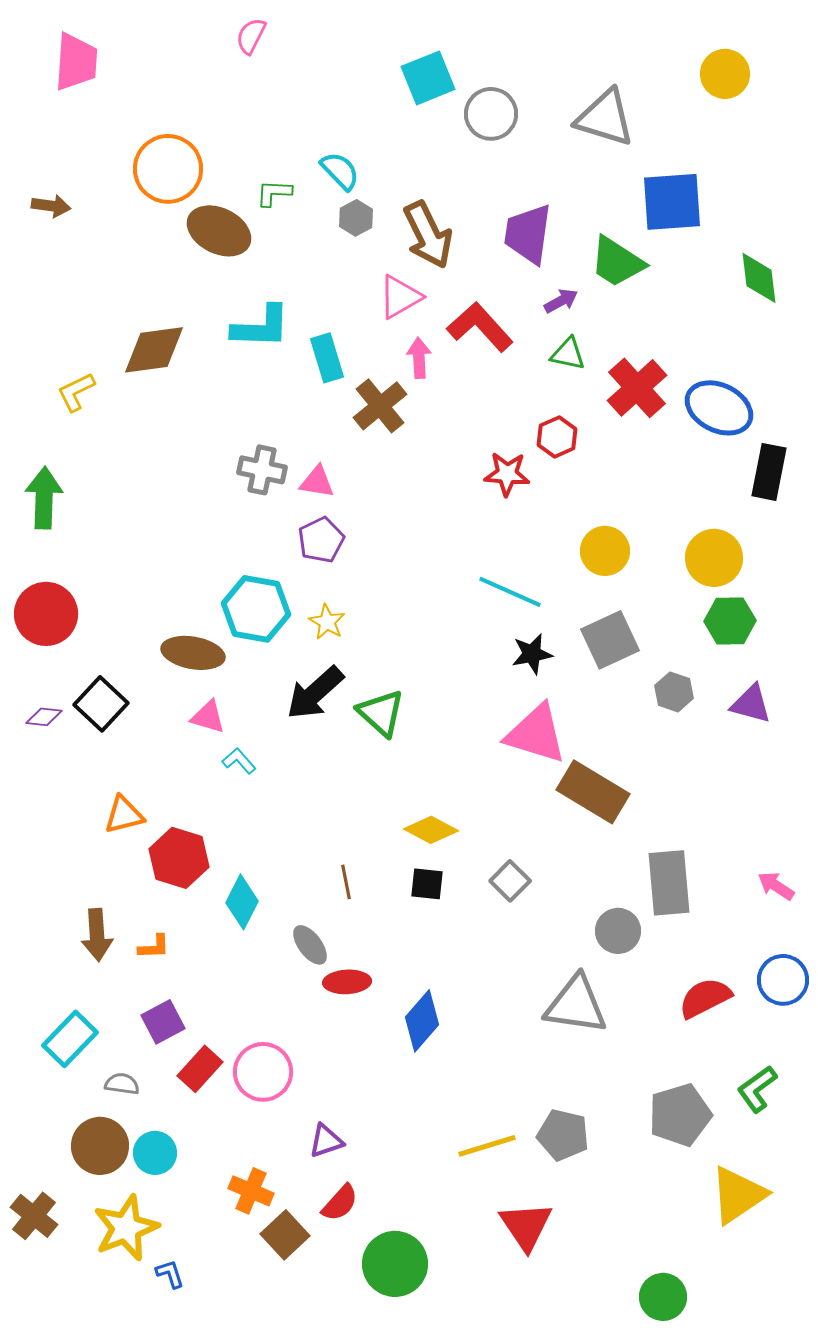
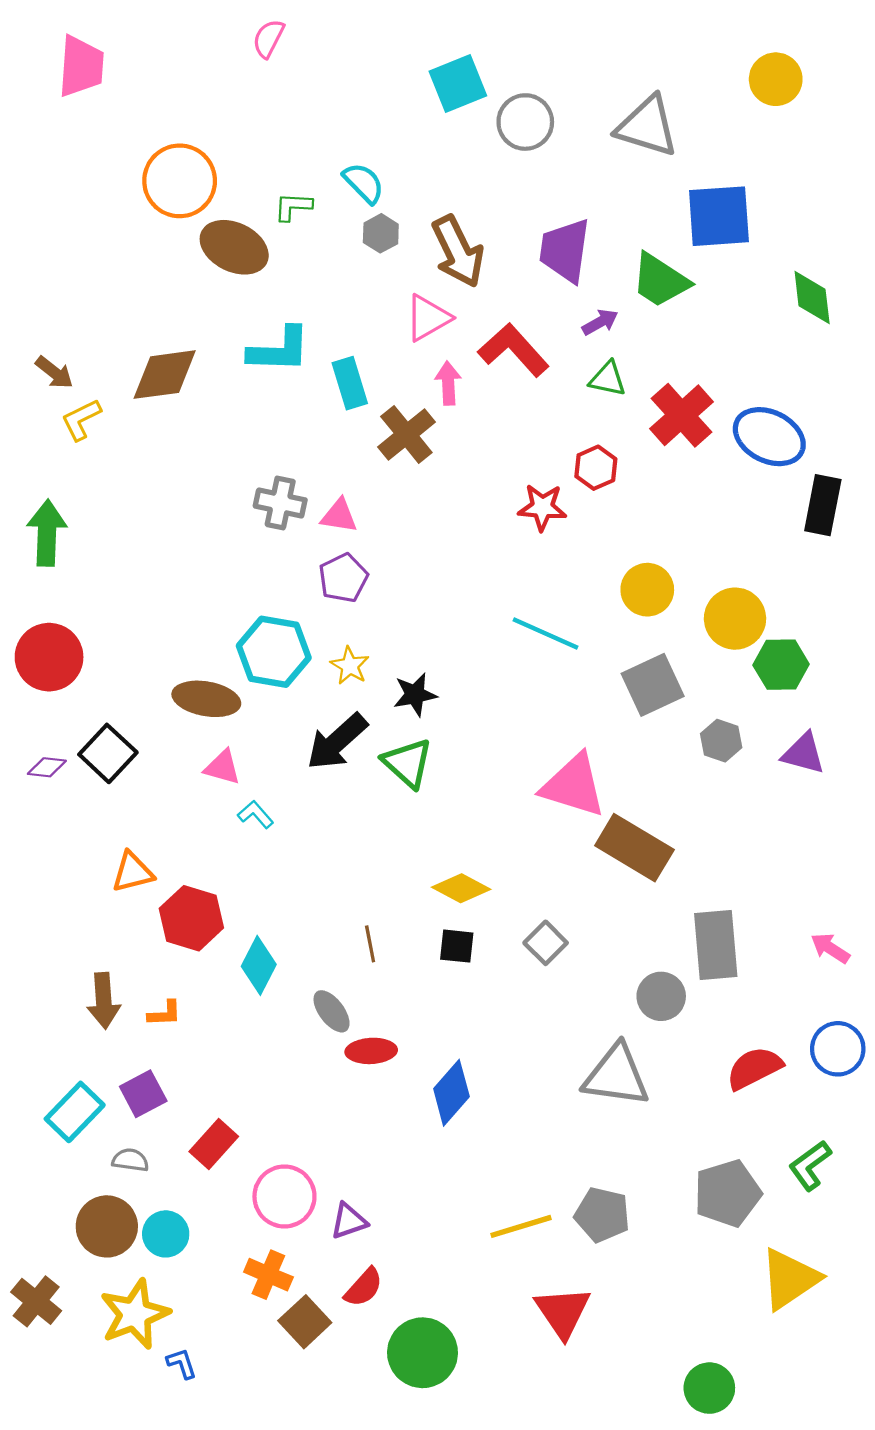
brown arrow: (51, 206) -> (54, 372), moved, turned 30
yellow circle: (714, 558) -> (735, 619), moved
black star: (532, 654) -> (415, 695), moved
purple square: (163, 1022) -> (143, 1094), moved
pink circle: (263, 1072) -> (284, 1196), moved

